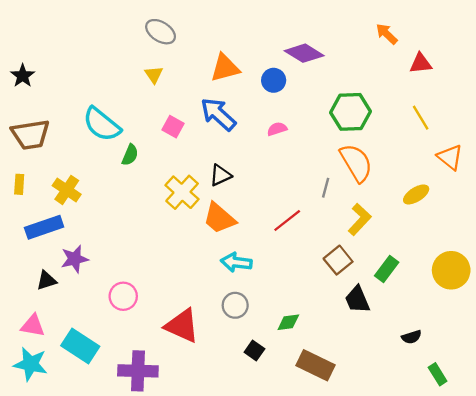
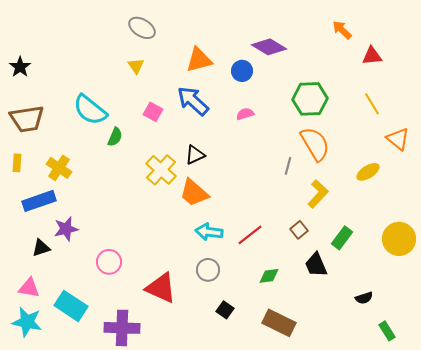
red line: (287, 220) -> (250, 235), moved
brown square: (338, 260) -> (299, 230), size x0.7
green diamond: (288, 322) -> (269, 276), moved

